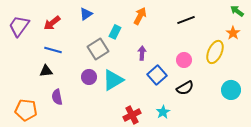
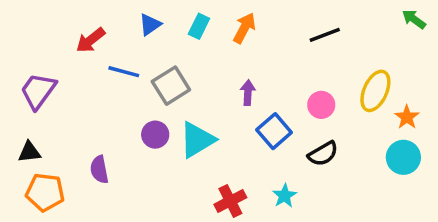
purple trapezoid: (19, 26) -> (38, 91), moved
cyan rectangle: (115, 32) -> (199, 26), moved
orange star: (233, 33) -> (407, 117), moved
blue line: (53, 50) -> (124, 72), moved
black triangle: (46, 71) -> (29, 152), moved

